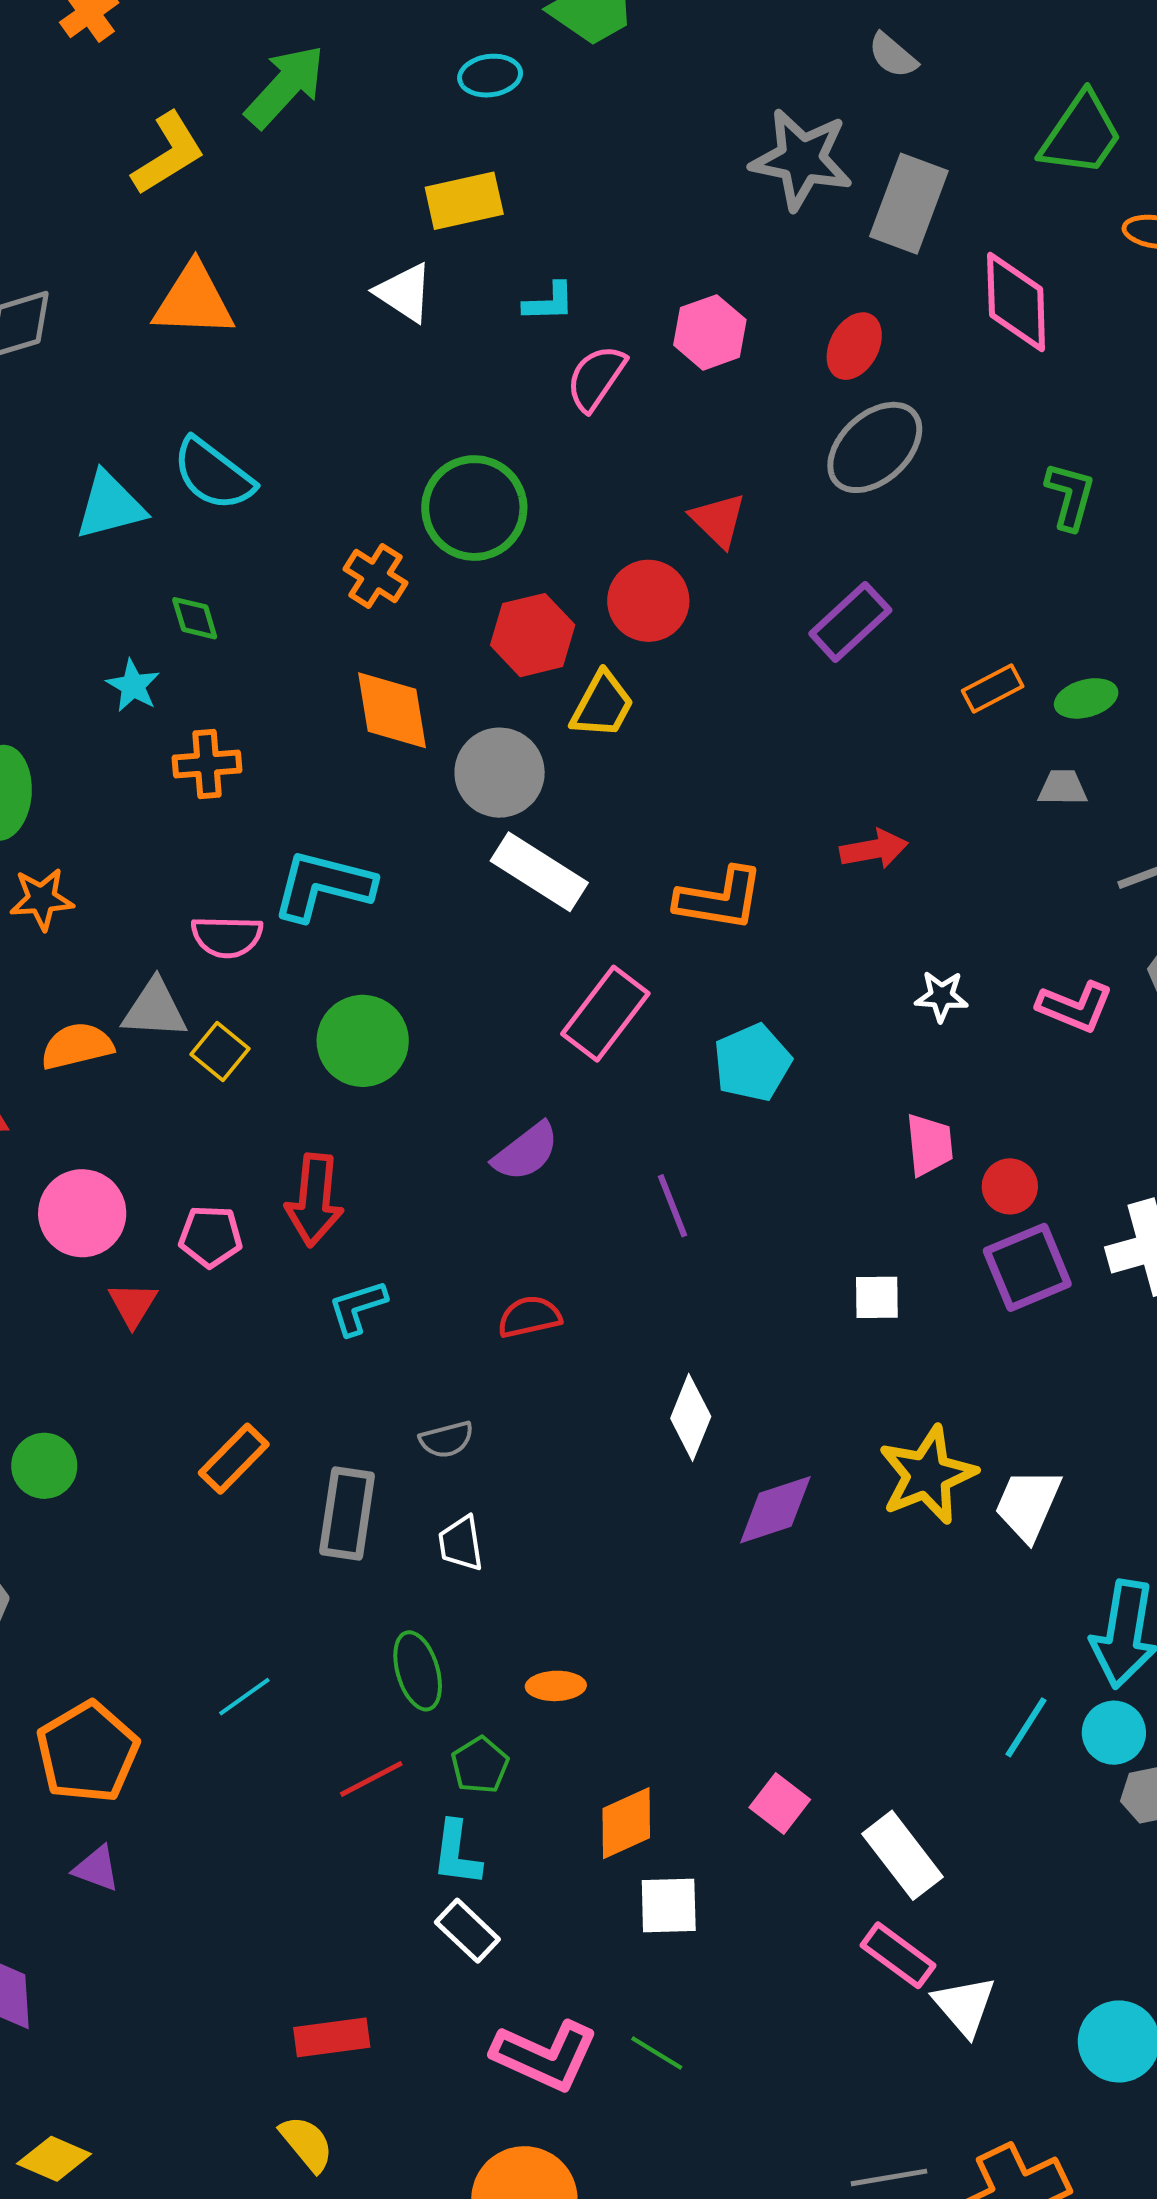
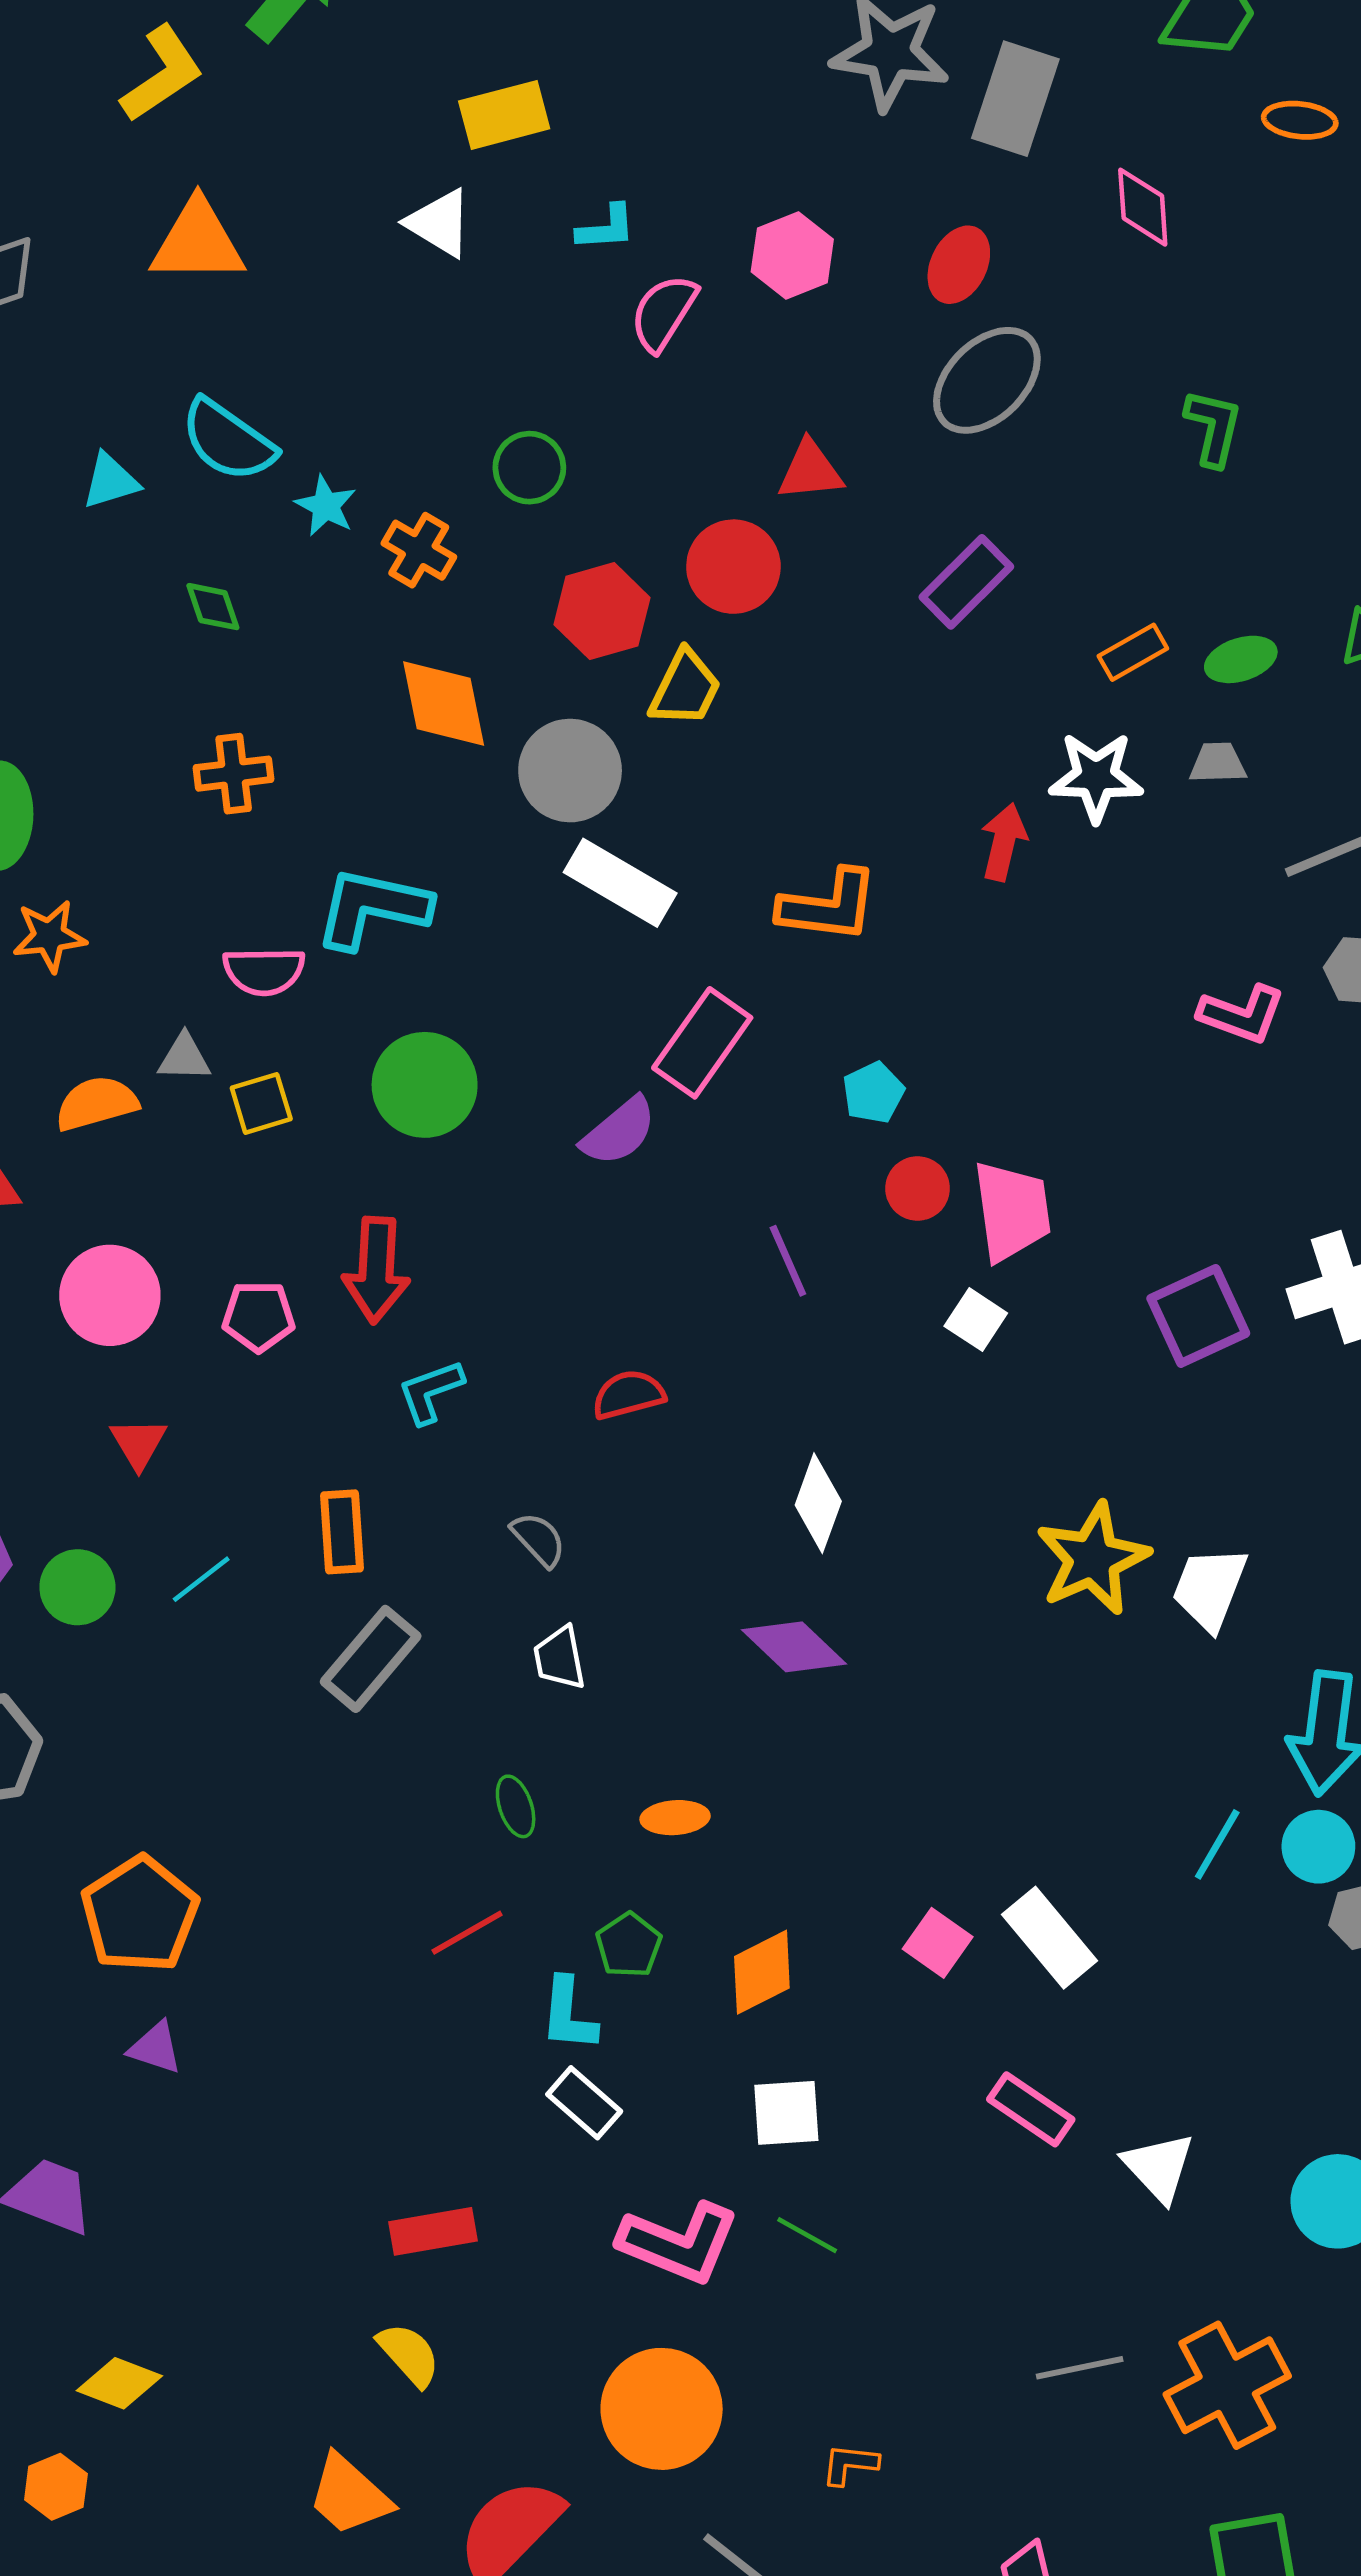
pink diamond: (1016, 302) -> (1143, 207), size x0.7
cyan triangle: (110, 506) -> (111, 481), size x0.7
green circle: (474, 508) -> (529, 468), size x0.6
red triangle: (718, 520) -> (810, 471), turned -48
cyan star: (133, 686) -> (326, 506), moved
red arrow: (874, 849) -> (1004, 842), turned -64
white star: (941, 996) -> (1096, 777), moved, size x1.5
gray triangle: (155, 1009) -> (184, 1058), size x0.7
yellow square: (220, 1051) -> (261, 1103), turned 36
cyan pentagon: (752, 1063) -> (873, 1093), size x0.7
pink trapezoid: (929, 1145) -> (1012, 1211), moved, size x1.4
purple semicircle: (526, 1152) -> (619, 1131), moved
red circle: (1010, 1186) -> (918, 1188), moved
white square: (877, 1297) -> (976, 1320), moved, turned 36
red triangle: (133, 1304) -> (138, 1443), moved
gray semicircle: (447, 1440) -> (539, 1539), turned -116
orange rectangle: (234, 1459) -> (342, 1532), moved, turned -46
purple diamond: (775, 1510) -> (794, 1647), moved, turned 64
gray rectangle: (347, 1514) -> (371, 1659), moved, turned 34
green ellipse: (418, 1671) -> (516, 1806), size x0.7
cyan line: (244, 1697) -> (201, 1579), moved
green pentagon: (480, 1765) -> (629, 1945), moved
white rectangle: (902, 1855) -> (1050, 1938), moved
white square: (669, 1906) -> (786, 2113), moved
pink rectangle: (898, 1955) -> (1031, 2109), moved

